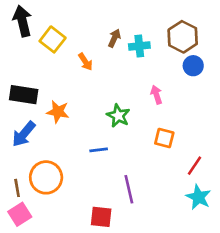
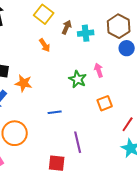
yellow square: (53, 39) -> (44, 14), moved
green star: (118, 116) -> (78, 79), moved
orange square: (164, 138) -> (105, 103), turned -35

